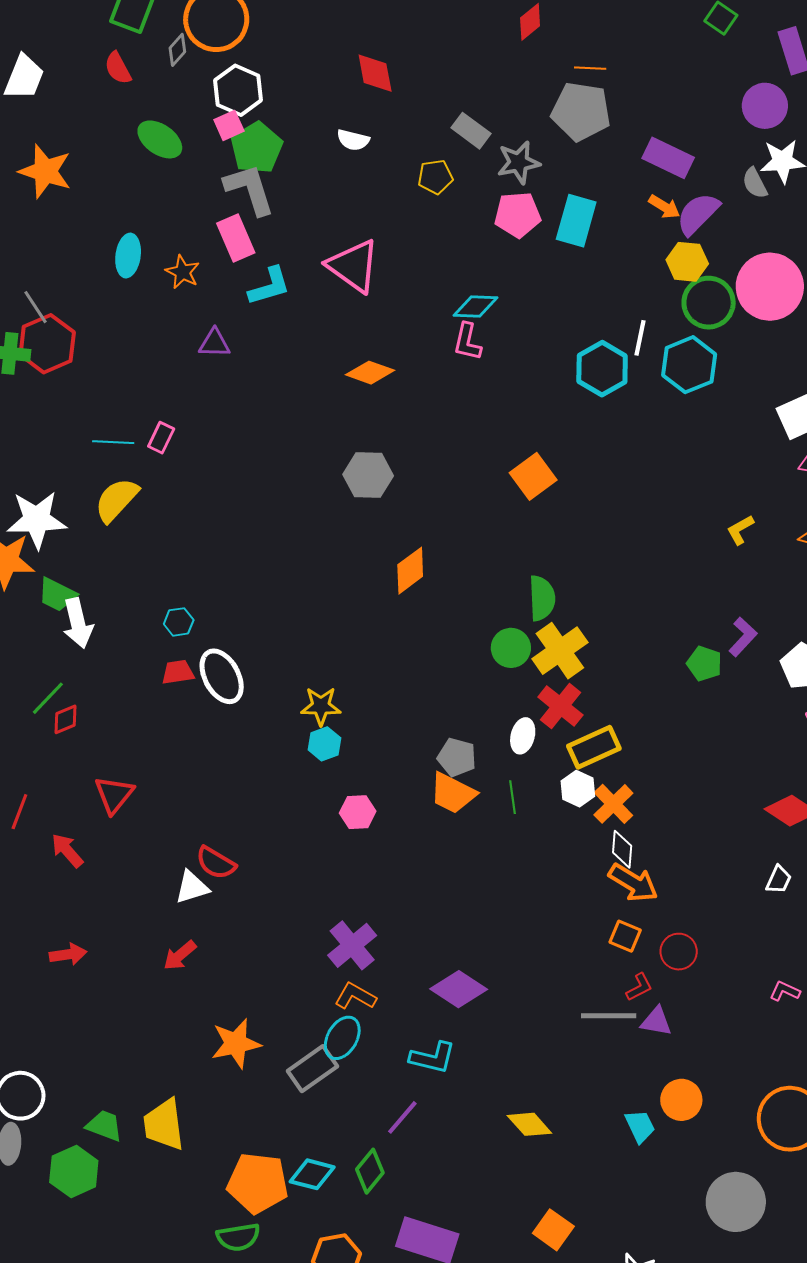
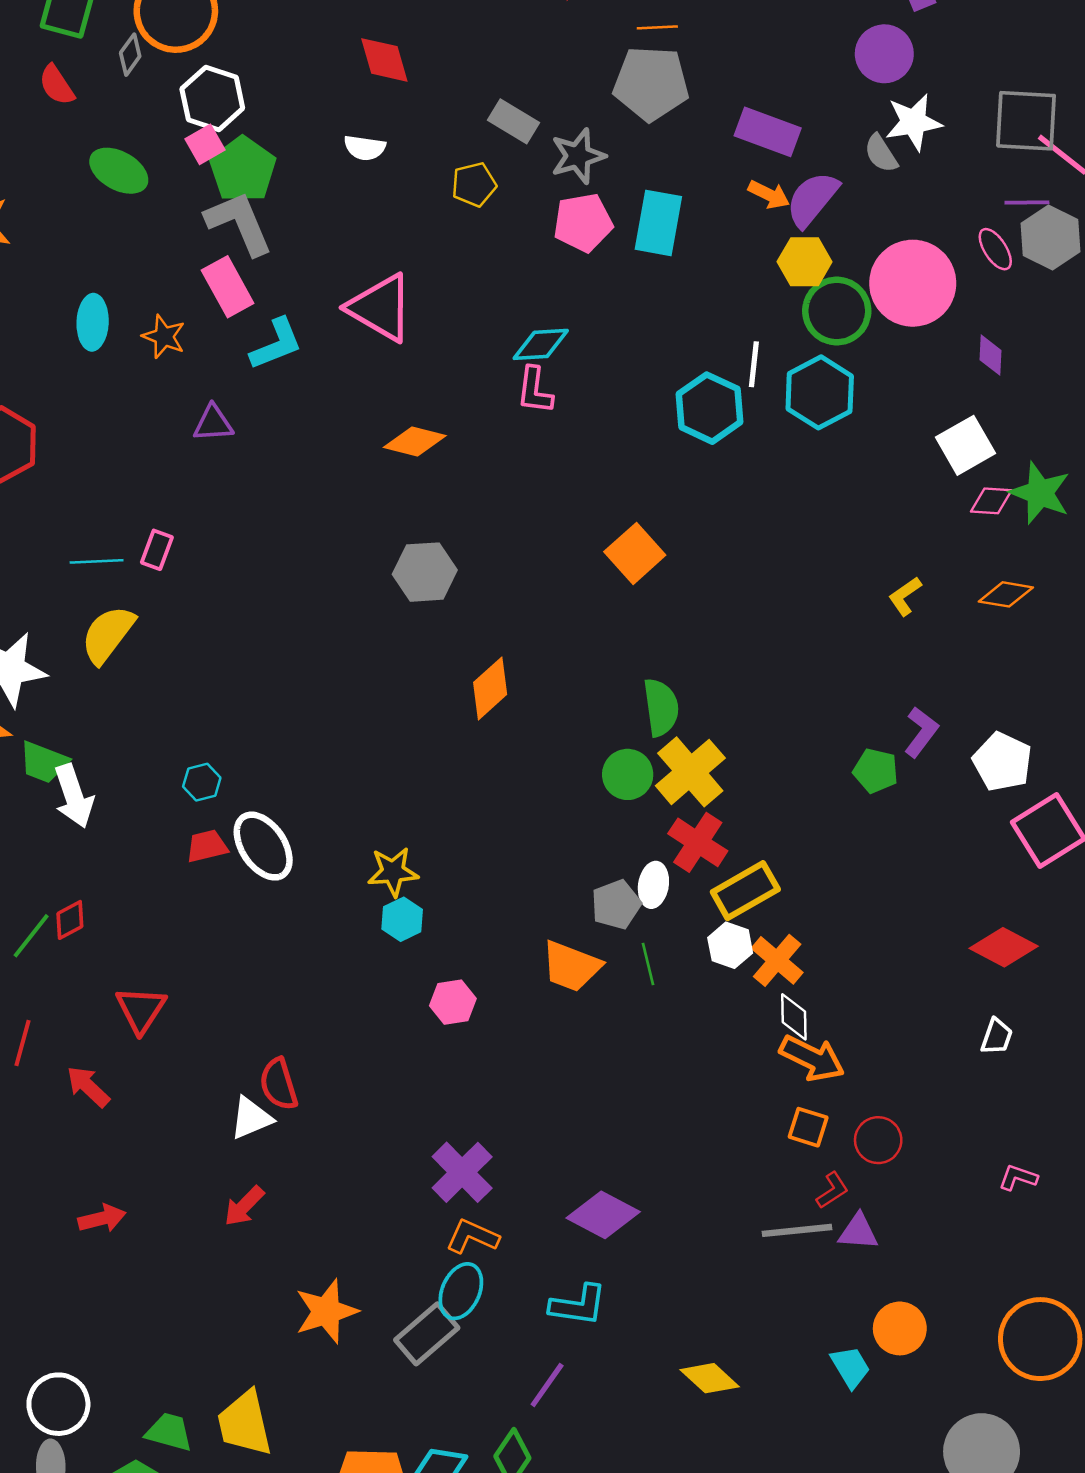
green line: (48, 698) -> (31, 936), moved
gray pentagon: (457, 757) -> (616, 905), moved, turned -30
red semicircle: (216, 863) -> (279, 1084), turned 48

